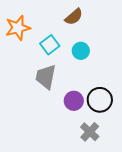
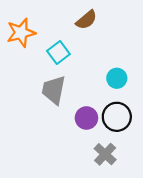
cyan circle: (81, 51) -> (117, 78), moved

